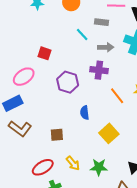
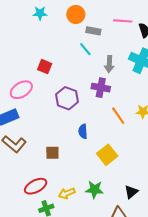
gray rectangle: (102, 22) -> (93, 31), moved
gray arrow: (106, 47) -> (109, 64), turned 91
yellow arrow: (73, 163) -> (67, 193), moved, turned 105

